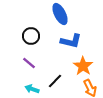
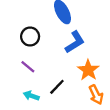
blue L-shape: (71, 41) -> (75, 42), turned -45

